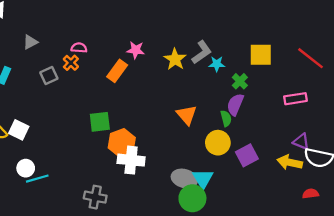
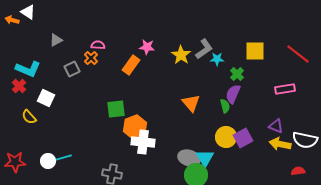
white square: (19, 130) -> (46, 98), moved
purple triangle: (301, 142) -> (276, 126), moved
yellow circle: (218, 143) -> (226, 137), moved
white circle: (26, 168) -> (48, 161), moved

